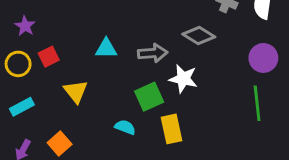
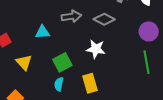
gray arrow: (153, 53) -> (71, 16), moved
green square: (149, 97) -> (62, 62), moved
cyan semicircle: (125, 127) -> (59, 84), turned -96

